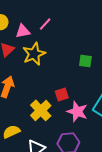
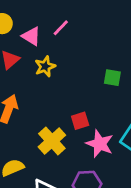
pink triangle: (23, 31) -> (31, 36), turned 42
yellow star: (34, 54) -> (45, 66), size x0.7

